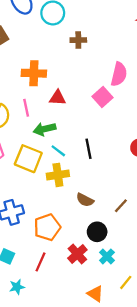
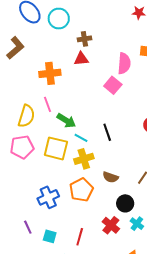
red triangle: (58, 98) -> (81, 59), moved
green arrow: (45, 129) -> (66, 121), turned -126
orange pentagon: (47, 227) -> (81, 190), moved

